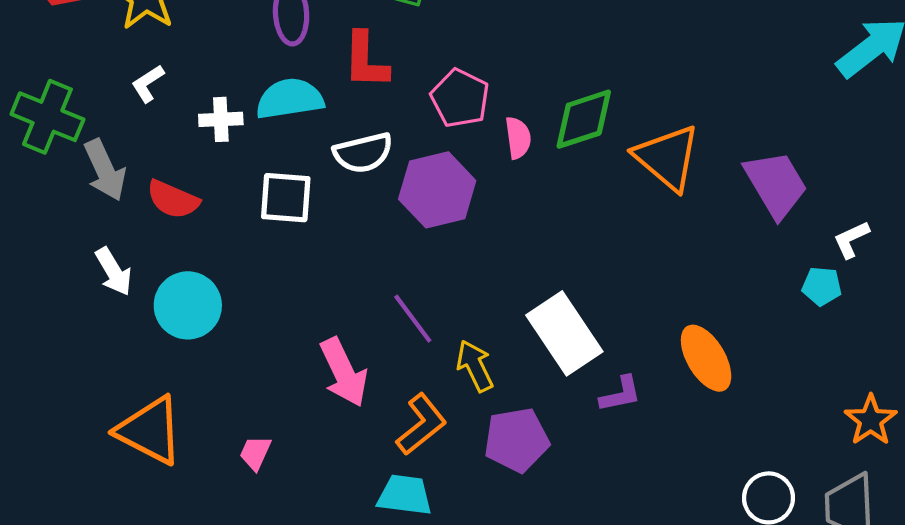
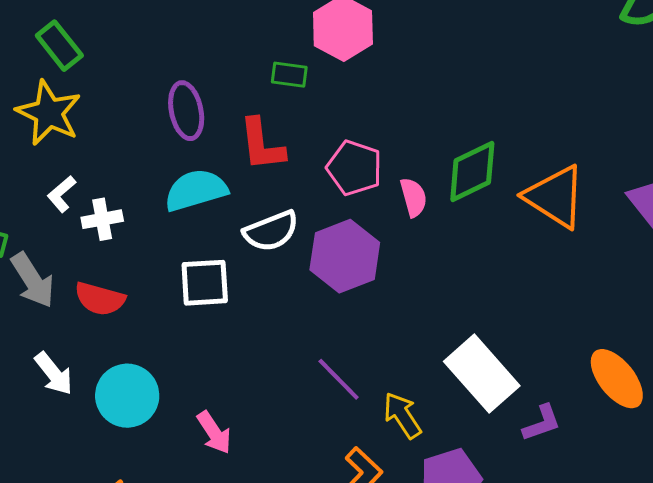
white cross: (221, 119) -> (102, 219), moved
pink arrow: (344, 372) -> (214, 432), moved, size x0.7

